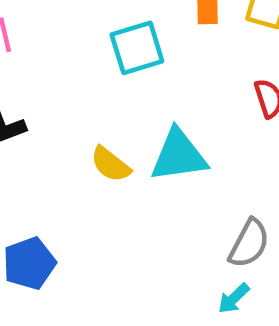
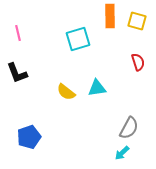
cyan triangle: (179, 156) -> (97, 88), size x0.7

